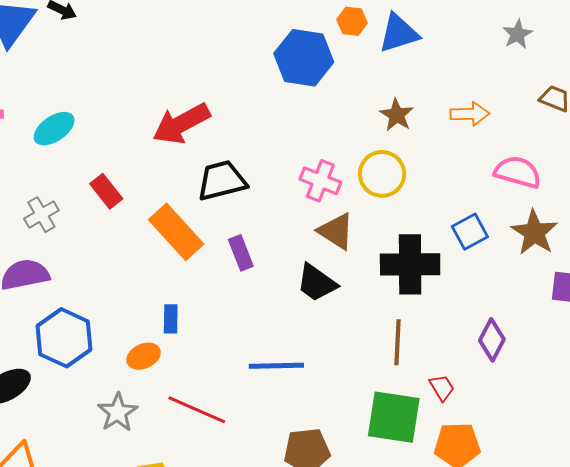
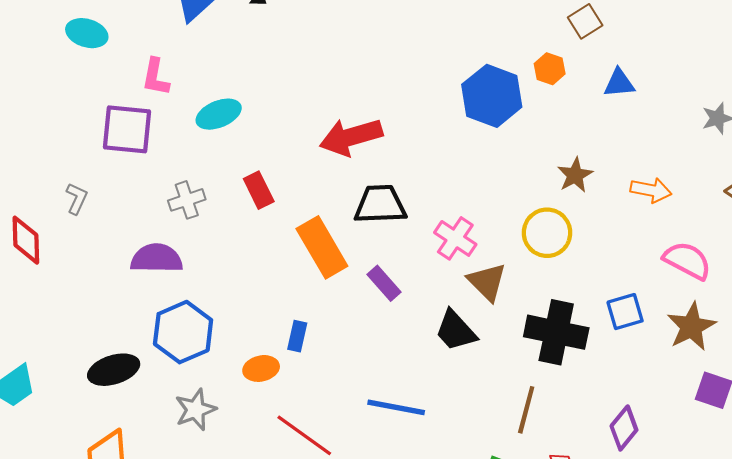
blue triangle: (399, 33) -> (619, 83), moved, size x0.7
pink cross: (320, 181) -> (455, 238), moved
purple rectangle: (241, 253) -> (384, 283), turned -32
gray star: (118, 412) -> (195, 410), moved

